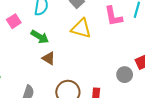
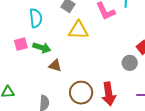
pink square: (14, 21) -> (21, 44), moved, turned 32

